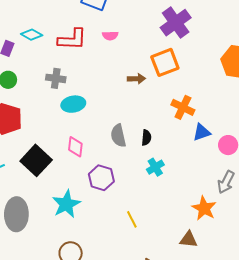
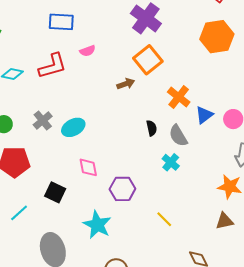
gray cross: (56, 78) -> (43, 120), moved, turned -30
orange cross: (183, 107) -> (179, 97), turned 30
gray semicircle: (118, 136) -> (178, 136), moved
black semicircle: (146, 138) -> (152, 128), moved
black square: (36, 160) -> (55, 192), size x0.7

